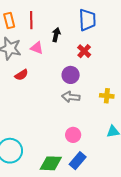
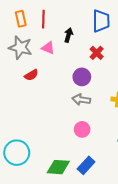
pink circle: (73, 135) -> (82, 129), moved

